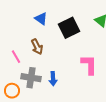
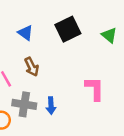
blue triangle: (41, 19) -> (25, 33), moved
black square: (69, 28) -> (68, 29), moved

